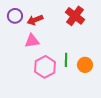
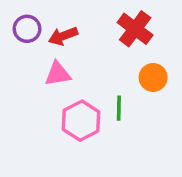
orange circle: (85, 65) -> (153, 77), moved

